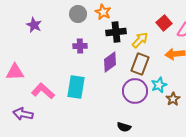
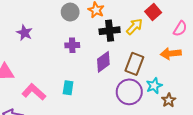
red square: (164, 23) -> (153, 12), moved
purple star: (34, 25) -> (24, 33), moved
yellow arrow: (140, 40) -> (134, 27), moved
cyan rectangle: (76, 87) -> (68, 88), size x0.6

